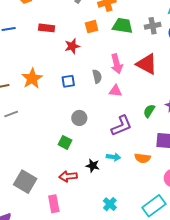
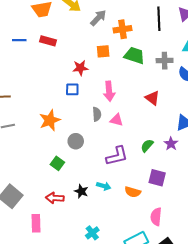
red rectangle: (47, 28) -> (48, 41), moved
pink arrow: (117, 64) -> (109, 91), moved
red triangle: (147, 64) -> (152, 98), size x0.7
gray semicircle: (97, 76) -> (97, 114), moved
orange star: (32, 78) -> (50, 120), moved
blue square: (68, 81) -> (72, 89), moved

